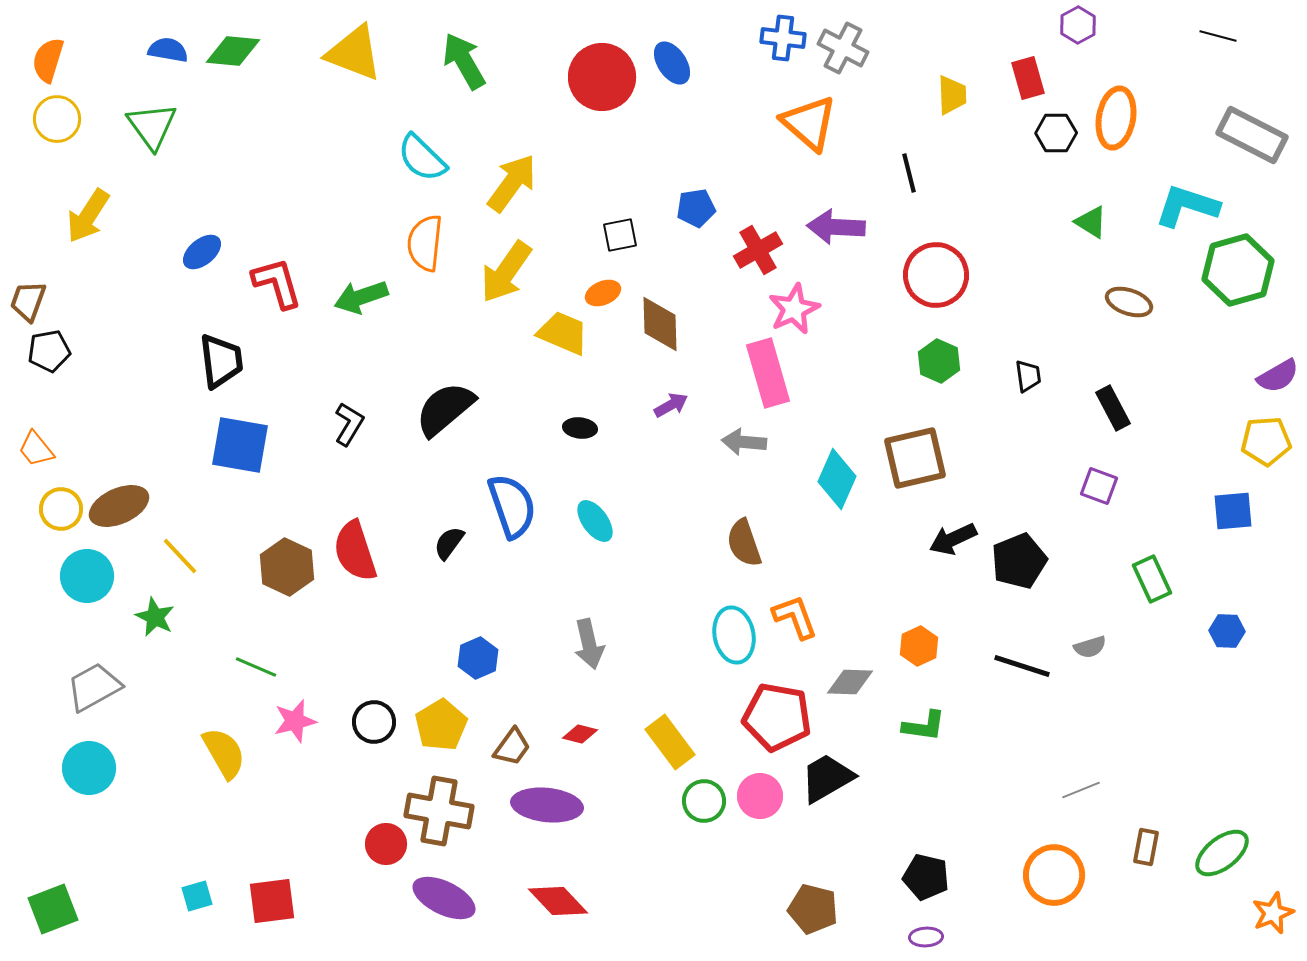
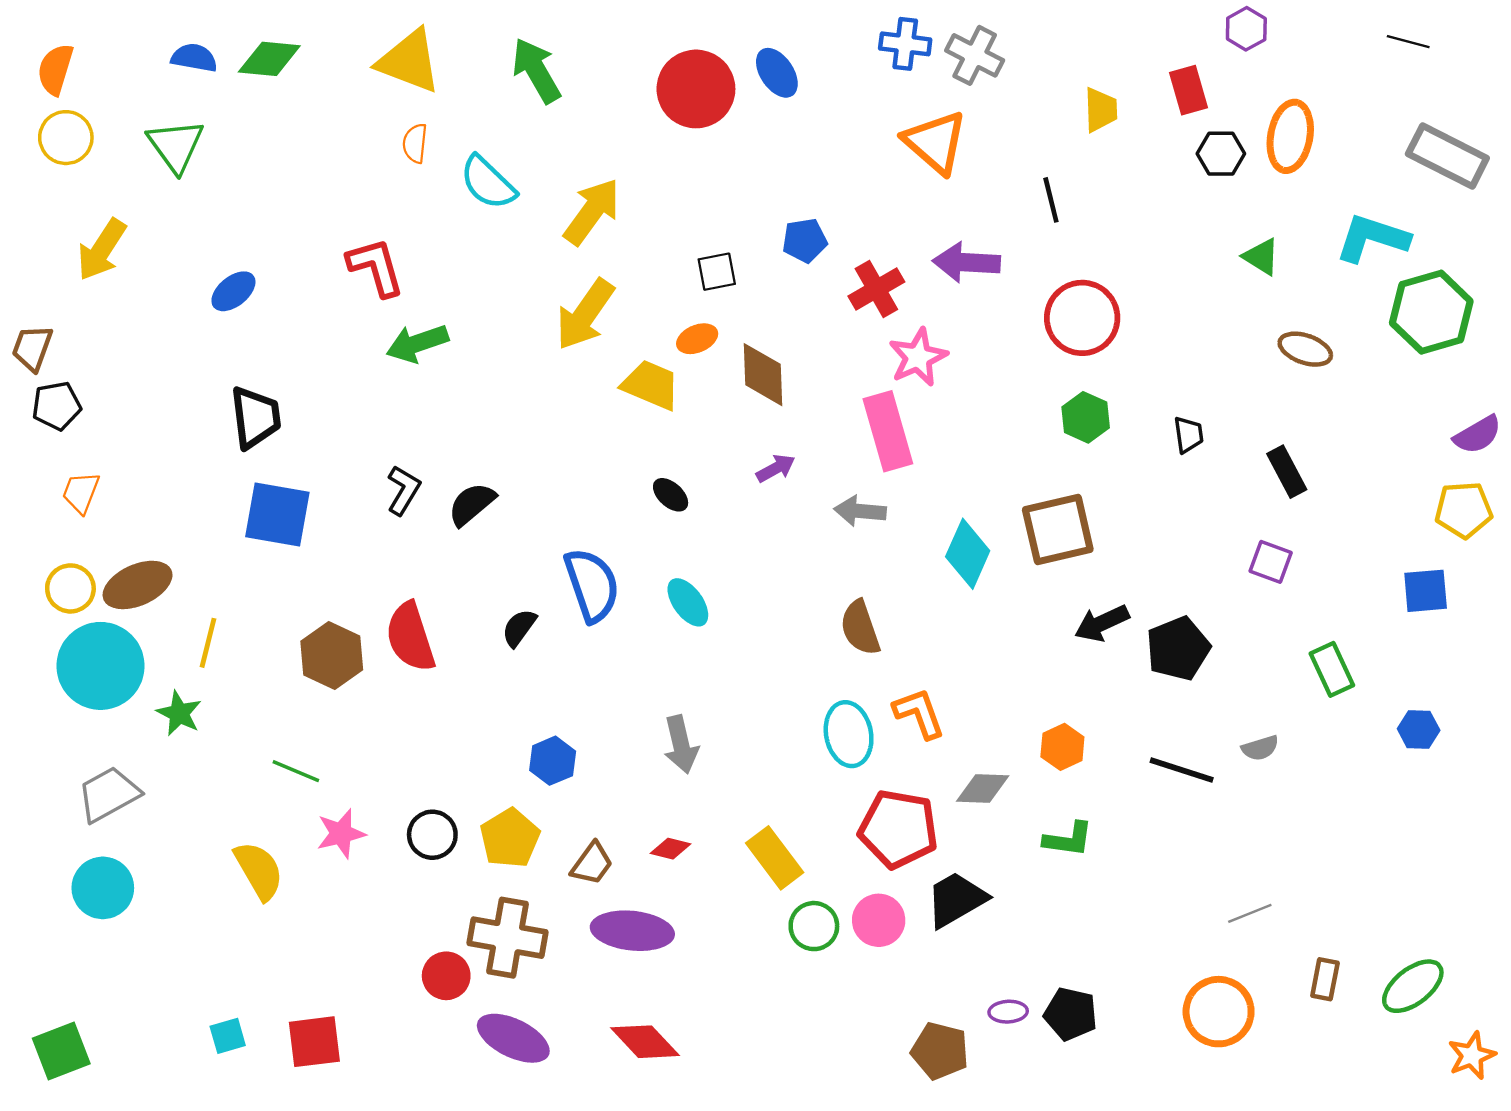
orange semicircle: (425, 243) -> (415, 143), moved, size x0.6
red L-shape: (277, 283) -> (376, 267), moved
black semicircle: (445, 409) -> (472, 504), moved, size x0.7
black ellipse: (580, 428) -> (671, 495), turned 36
orange trapezoid: (36, 449) -> (81, 492), moved, turned 60
yellow line: (180, 556) -> (208, 643), turned 57
cyan circle: (87, 576) -> (101, 666), size x1.4
purple ellipse: (926, 937) -> (1008, 1012), moved

